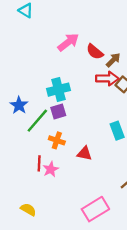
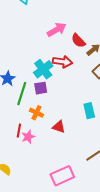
red arrow: (107, 78) -> (62, 62), moved
cyan cross: (58, 90) -> (43, 69), turned -30
green line: (37, 121) -> (22, 94), turned -30

